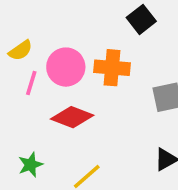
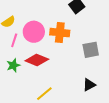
green star: (30, 165) -> (13, 65), moved

